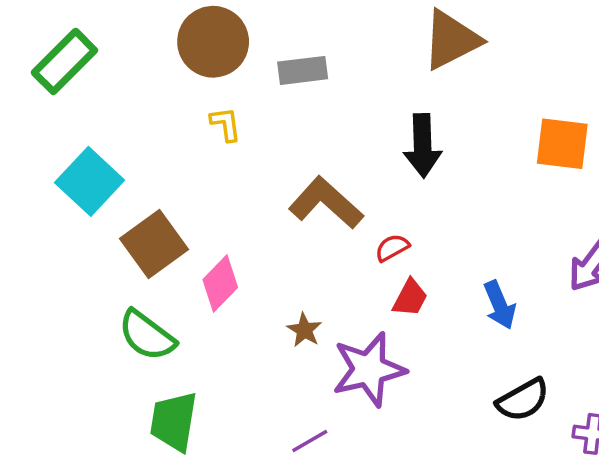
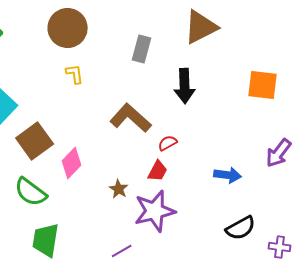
gray rectangle: (303, 70) -> (142, 49), moved, turned -68
red trapezoid: (410, 298) -> (158, 171), moved
blue arrow: (500, 305) -> (228, 175), turned -60

